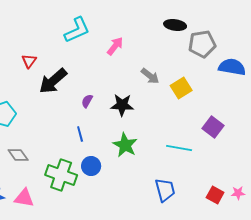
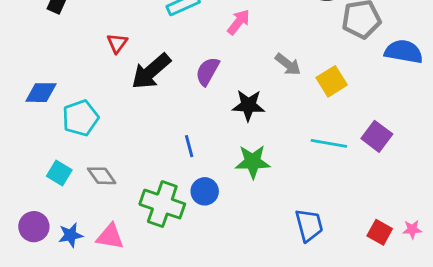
purple semicircle: (87, 101) -> (207, 71), moved, size x1.5
green star: (125, 145) -> (253, 162), turned -30
cyan line: (179, 148) -> (329, 143), moved

